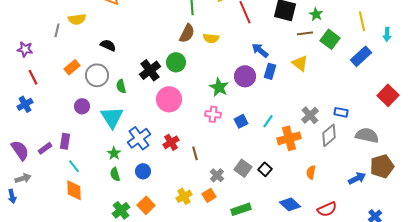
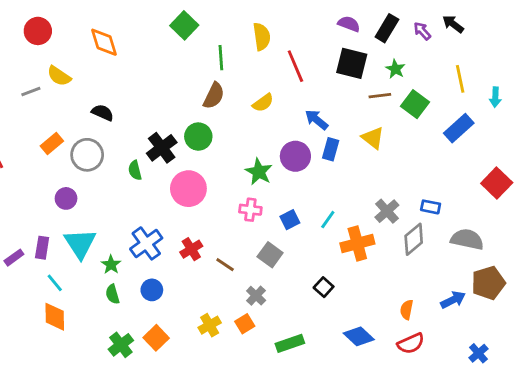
yellow semicircle: (77, 19) -> (59, 76), turned 42
gray line: (57, 30) -> (31, 91), turned 56
yellow semicircle: (211, 38) -> (263, 103), moved, turned -42
green semicircle: (121, 86) -> (135, 170), moved
cyan triangle: (112, 117) -> (80, 243), moved
brown line: (195, 153) -> (225, 265), turned -40
gray square: (243, 168) -> (270, 255), moved
orange semicircle: (311, 172) -> (407, 310), moved

